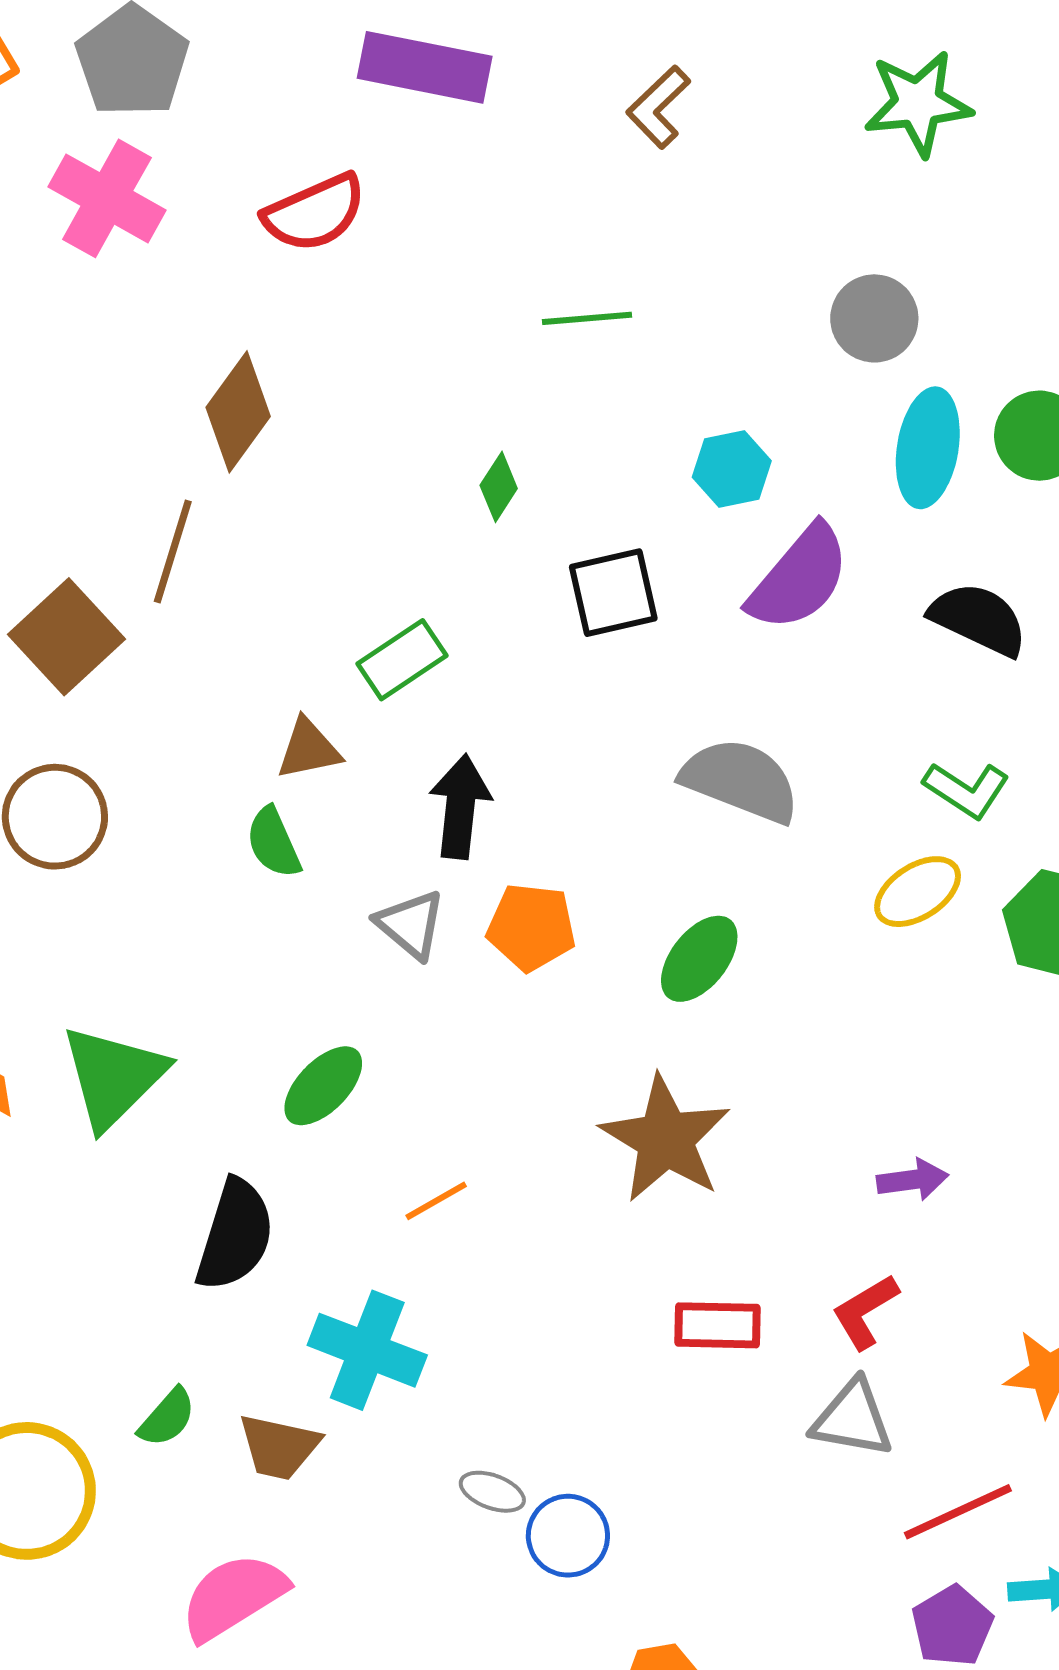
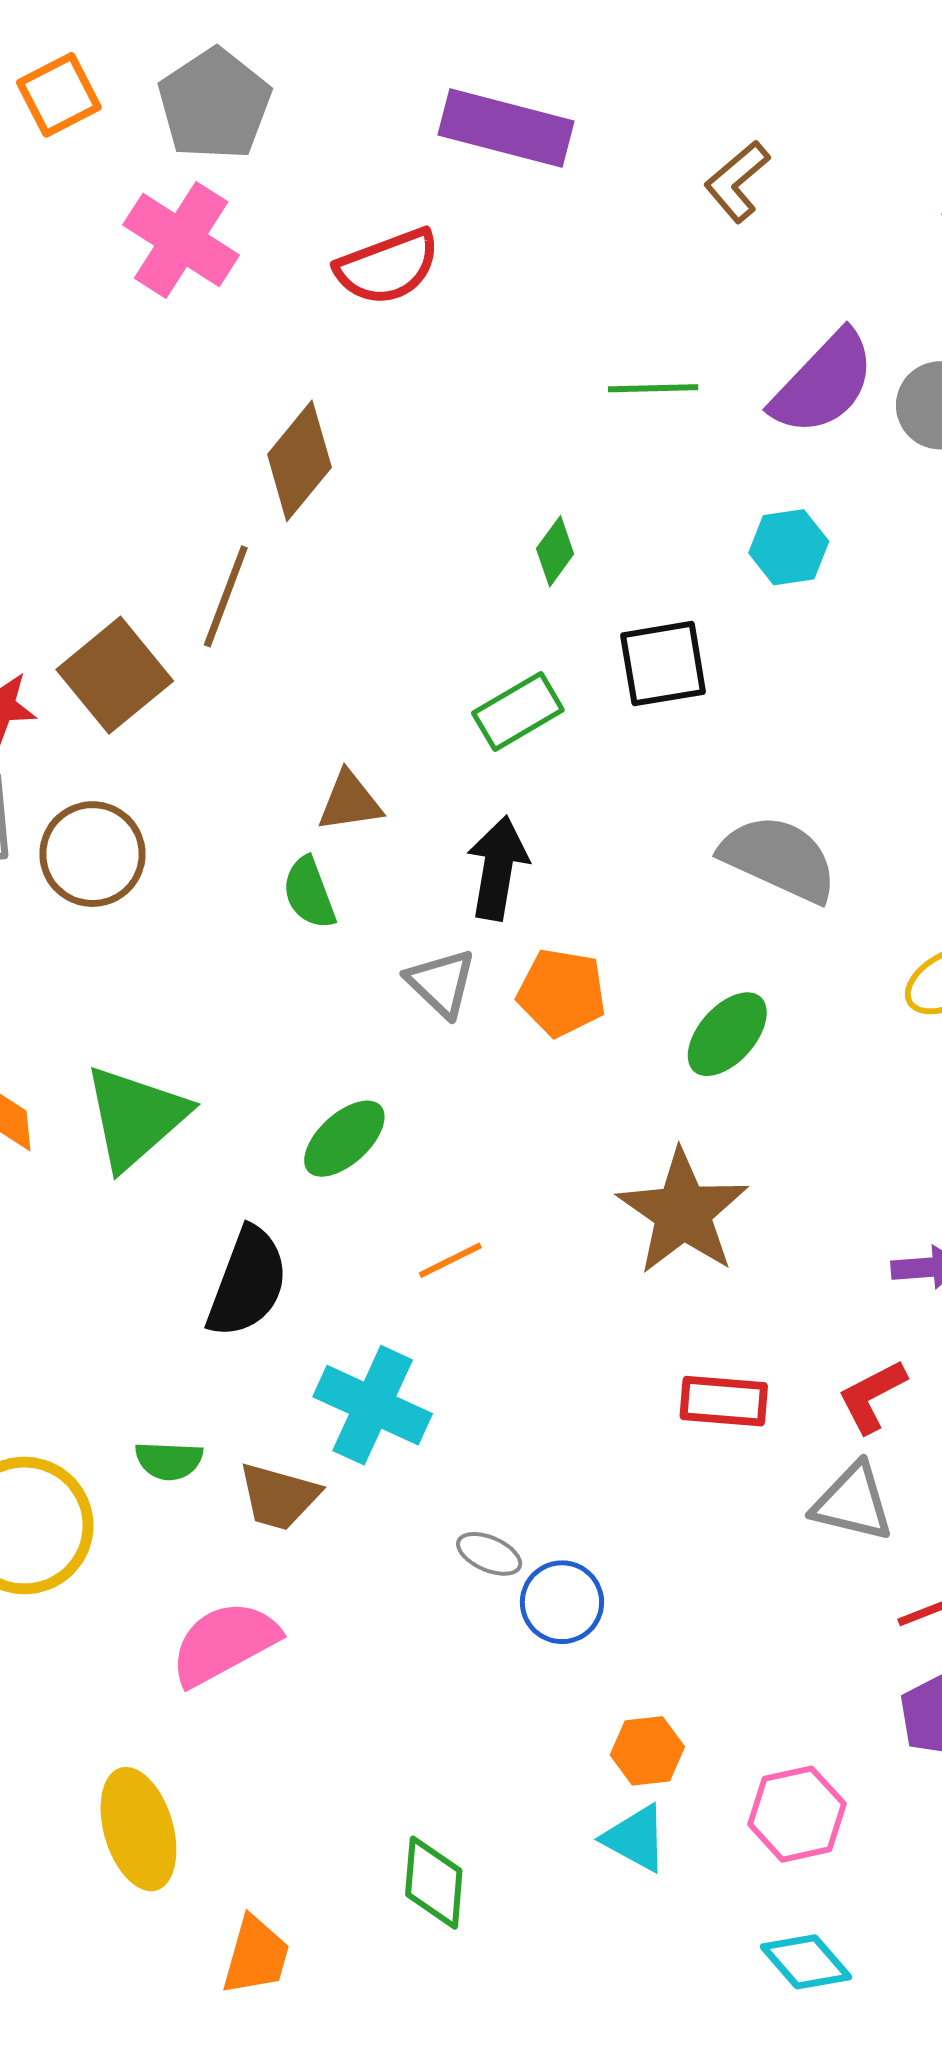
purple semicircle: (799, 578) -> (823, 383), moved
green rectangle: (402, 660) -> (518, 711), moved
green semicircle: (167, 1418) -> (169, 1461), turned 48

